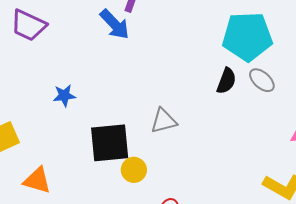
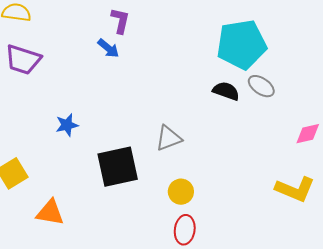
blue arrow: (115, 24) -> (108, 48), size x0.7
black semicircle: (226, 81) -> (226, 91), turned -84
yellow circle: (134, 170) -> (181, 192), moved

